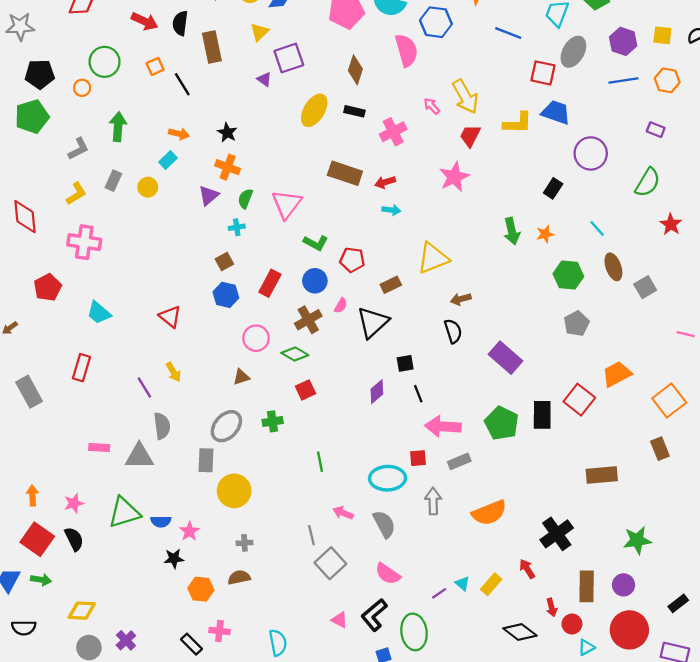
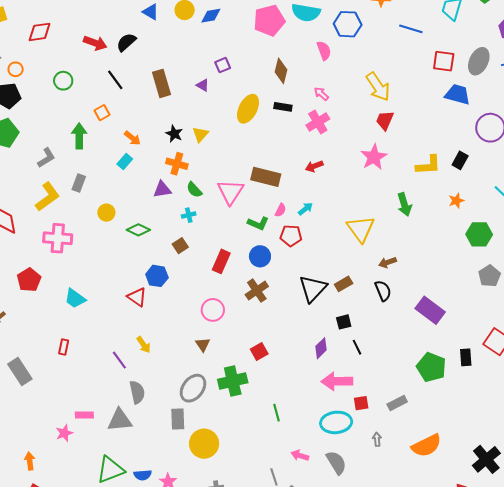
black semicircle: (180, 23) -> (126, 42), turned 45
yellow triangle: (260, 32) -> (200, 134), moved
brown rectangle: (212, 47) -> (161, 83), moved
pink semicircle: (406, 50) -> (324, 51), size x0.7
gray ellipse: (573, 52) -> (479, 61), moved
purple square: (289, 58) -> (223, 65), size x0.6
green circle: (105, 62) -> (63, 81), size x0.7
orange square: (155, 66) -> (102, 113), moved
black line: (182, 84) -> (115, 80), moved
orange circle: (82, 88) -> (16, 69), moved
pink arrow: (432, 106) -> (321, 94), moved
yellow L-shape: (518, 123) -> (428, 165), moved
orange arrow: (179, 134) -> (132, 138), turned 30
brown rectangle: (345, 173) -> (266, 177), moved
yellow circle: (148, 187) -> (106, 213), moved
yellow L-shape: (76, 194) -> (47, 197), size x1.4
purple triangle: (209, 195) -> (162, 190), turned 36
green semicircle: (245, 199) -> (194, 190), turned -60
cyan arrow: (391, 210) -> (305, 209), moved, turned -42
green arrow: (512, 231) -> (404, 204), moved
yellow triangle: (433, 258) -> (361, 229), turned -40
brown rectangle: (391, 285) -> (344, 284), moved
blue hexagon: (226, 295) -> (157, 276), moved
pink semicircle: (341, 306) -> (281, 210), moved
green diamond: (295, 354) -> (138, 230), moved
red rectangle: (81, 368) -> (64, 347), size x0.7
brown triangle: (241, 377) -> (203, 345), turned -42
black rectangle: (542, 415) -> (466, 357), size x0.7
green cross: (273, 421) -> (233, 381), size x1.6
pink arrow: (443, 426) -> (337, 381), moved
gray arrow: (433, 501) -> (377, 439), size x0.6
pink star: (74, 503) -> (64, 433), moved

